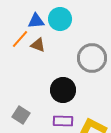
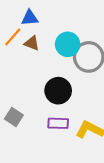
cyan circle: (60, 19) -> (68, 44), moved

